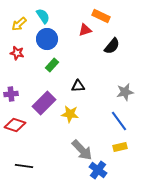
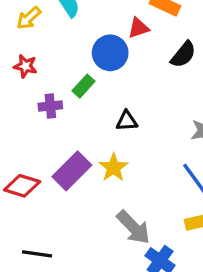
blue circle: (47, 39) -> (110, 53), moved
purple cross: (11, 94) -> (50, 106), moved
purple rectangle: (44, 103) -> (72, 171), moved
yellow star: (70, 114) -> (113, 168), turned 30

